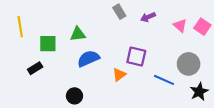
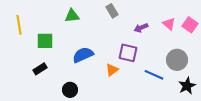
purple arrow: (148, 17) -> (141, 28), moved
green triangle: (78, 34) -> (72, 16), moved
black rectangle: (35, 68) -> (40, 69), moved

